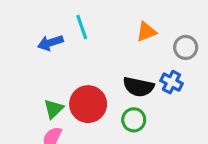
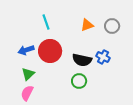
blue arrow: (50, 43) -> (26, 50), moved
gray circle: (186, 47) -> (112, 26), moved
red circle: (88, 104) -> (50, 51), moved

